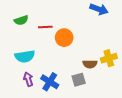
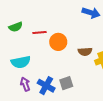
brown semicircle: (90, 64) -> (85, 52), moved
gray square: (79, 80) -> (66, 83), moved

